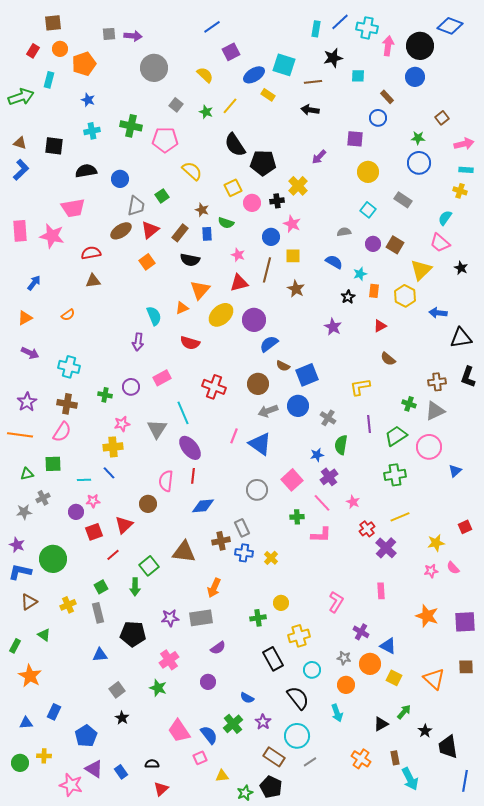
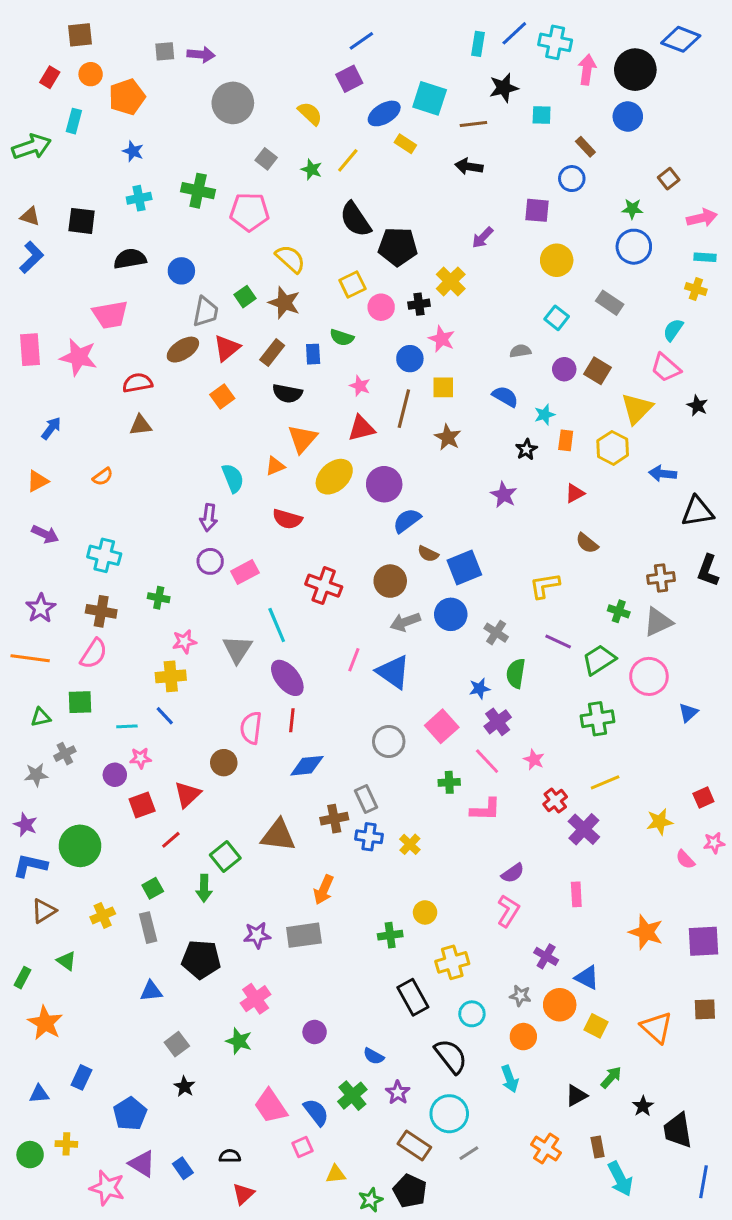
blue line: (212, 27) -> (361, 41), moved
brown star: (202, 210) -> (284, 303), moved, size x1.5
purple circle: (131, 387) -> (210, 561), moved
purple line: (369, 424) -> (558, 642), turned -60
pink star: (431, 571) -> (714, 843), moved
purple semicircle: (218, 648) -> (513, 873), moved

